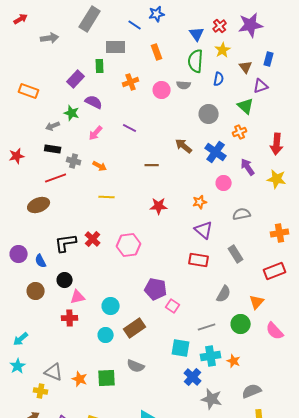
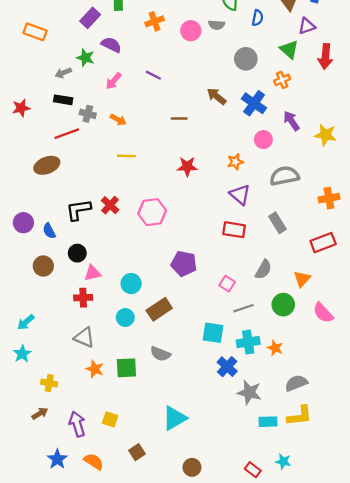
red arrow: (277, 144) -> (325, 56), moved
gray semicircle: (242, 214) -> (284, 176), size x1.4
pink square: (173, 306) -> (227, 284), moved
gray triangle: (54, 372) -> (84, 337), moved

